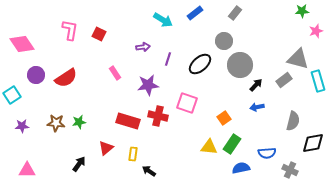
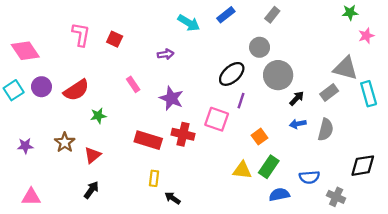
purple line: (168, 59) -> (241, 101), moved
purple star: (148, 85) -> (171, 98), turned 30
cyan square: (12, 95) -> (14, 90), moved
gray semicircle: (293, 121) -> (326, 130), moved
green star: (79, 122) -> (98, 116), moved
brown star: (56, 123) -> (65, 142), turned 30
red triangle: (106, 148) -> (93, 155), moved

